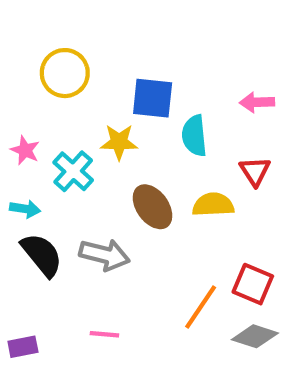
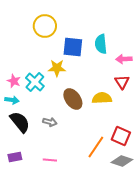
yellow circle: (65, 73) -> (45, 26), moved
pink arrow: (257, 102) -> (124, 59), moved
cyan semicircle: (194, 136) -> (101, 44), moved
pink star: (25, 150) -> (14, 81), moved
gray arrow: (104, 255) -> (50, 122), size x0.6
purple rectangle: (23, 347) -> (15, 157), moved

